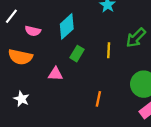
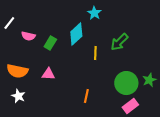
cyan diamond: (67, 26) -> (76, 34), moved
green rectangle: (77, 54) -> (50, 43), moved
orange semicircle: (20, 57) -> (17, 71), moved

